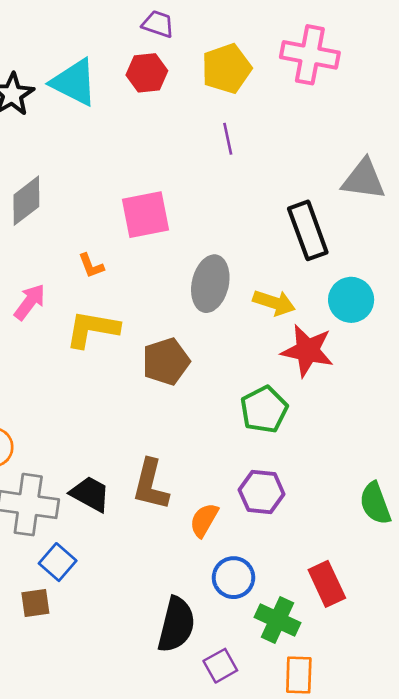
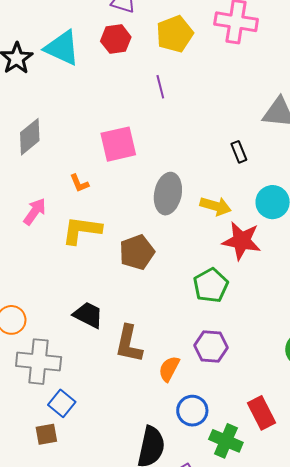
purple line: (228, 139) -> (160, 87), moved
black rectangle: (308, 230) -> (239, 152), size x0.5
black trapezoid: (90, 494) -> (88, 315), moved

